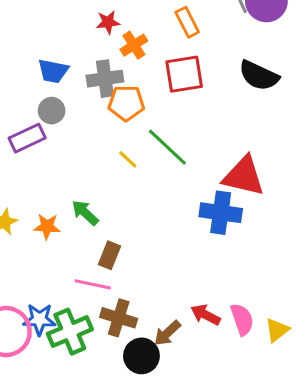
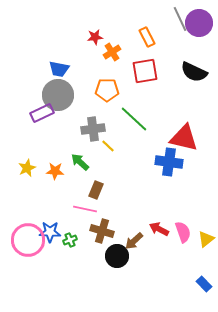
gray cross: (105, 79) -> (93, 129), moved
gray circle: (52, 111) -> (58, 95), size x1.8
yellow line: (128, 159) -> (108, 146), moved
green cross: (70, 332) -> (70, 240), size x0.5

